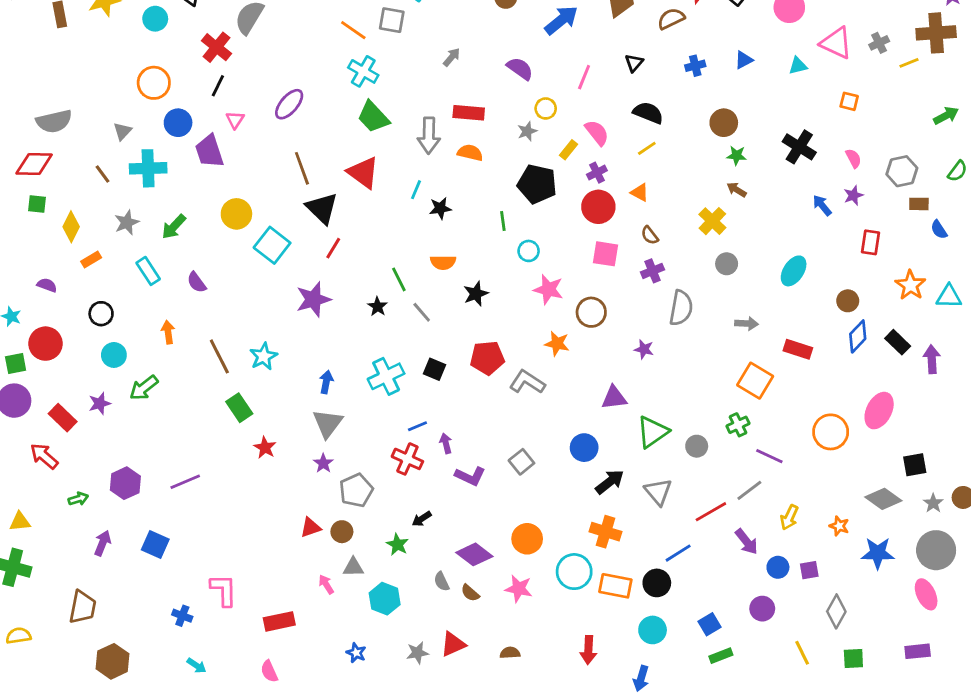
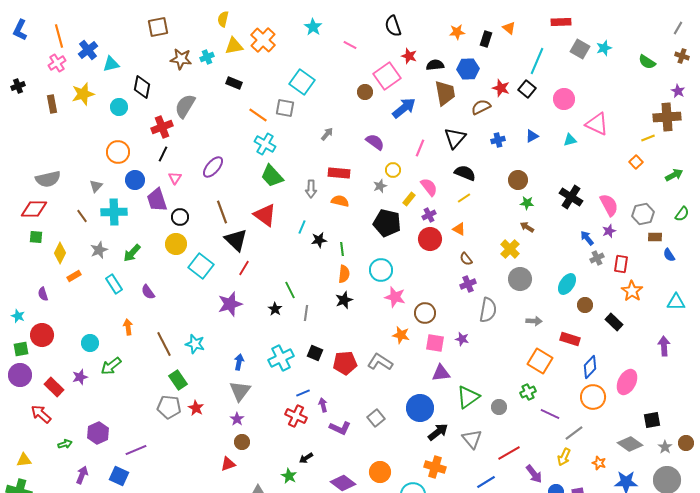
gray cross: (879, 43) -> (597, 258), moved
red cross: (216, 47) -> (162, 127), turned 30
black triangle: (634, 63) -> (455, 138), size x1.6
orange square: (849, 101) -> (636, 162), moved, turned 32
gray arrow: (429, 136) -> (311, 189), size x0.7
pink semicircle: (853, 158) -> (609, 205), size x1.6
green line: (503, 221) -> (342, 249), moved
cyan circle: (529, 251) -> (381, 270), size x1.5
pink square: (605, 254) -> (435, 343), moved
orange semicircle: (443, 262) -> (344, 274), moved, turned -84
gray circle: (727, 264) -> (520, 279), size x1.5
purple semicircle: (47, 285) -> (43, 294), turned -128
orange star: (910, 285) -> (632, 291), moved
brown circle: (848, 301) -> (585, 305), moved
gray line: (422, 312) -> (306, 313), turned 49
black circle: (101, 314) -> (180, 217), moved
blue diamond: (858, 336) -> (590, 367), moved
black rectangle: (898, 342) -> (614, 322), moved
cyan star: (264, 356) -> (195, 344), turned -30
red pentagon: (487, 358) -> (345, 363), moved
blue circle: (584, 448) -> (420, 408), size x1.4
purple line: (185, 482) -> (136, 450), moved
gray pentagon: (356, 490) -> (169, 407), moved, turned 30
gray line: (749, 490) -> (574, 433), moved
brown circle: (342, 532) -> (242, 442), moved

